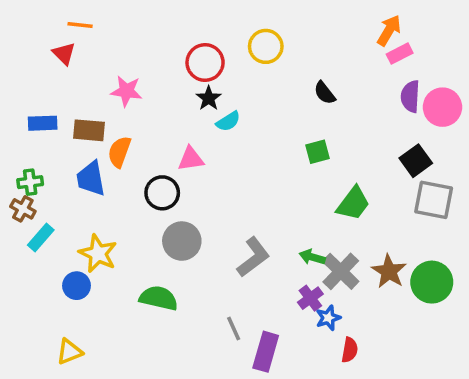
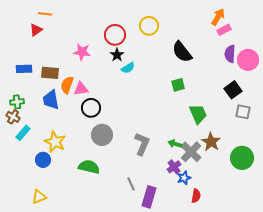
red triangle: (64, 54) -> (36, 30), turned 40
pink star: (126, 91) -> (82, 52), moved
black semicircle: (325, 93) -> (182, 52), size x1.6
pink triangle: (191, 159) -> (81, 89), moved
gray square: (434, 200) -> (243, 112), size x0.7
green trapezoid: (353, 204) -> (198, 114), turned -60
gray L-shape: (253, 257) -> (142, 144), turned -30
brown star: (389, 271) -> (211, 142), moved

